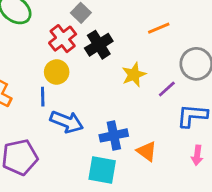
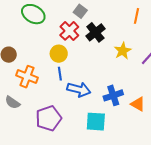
orange line: (159, 28) -> (137, 16), turned -49
yellow circle: (57, 72) -> (59, 54), moved
cyan square: (102, 170) -> (96, 122), moved

